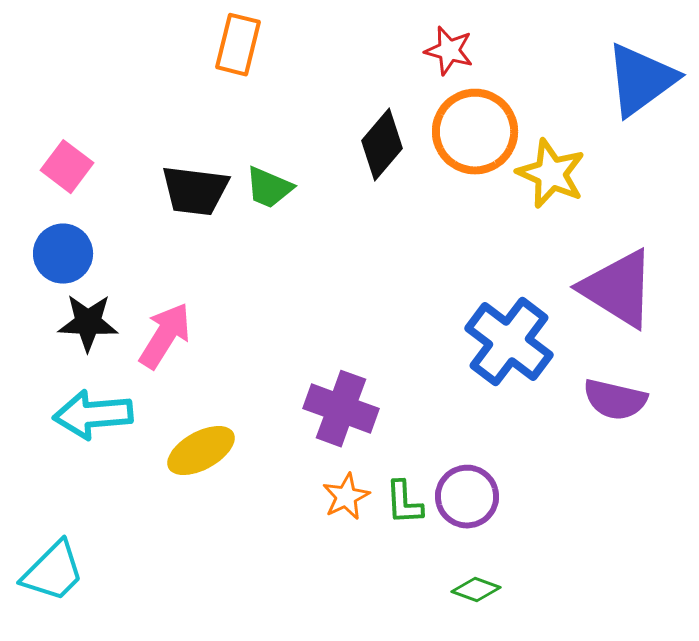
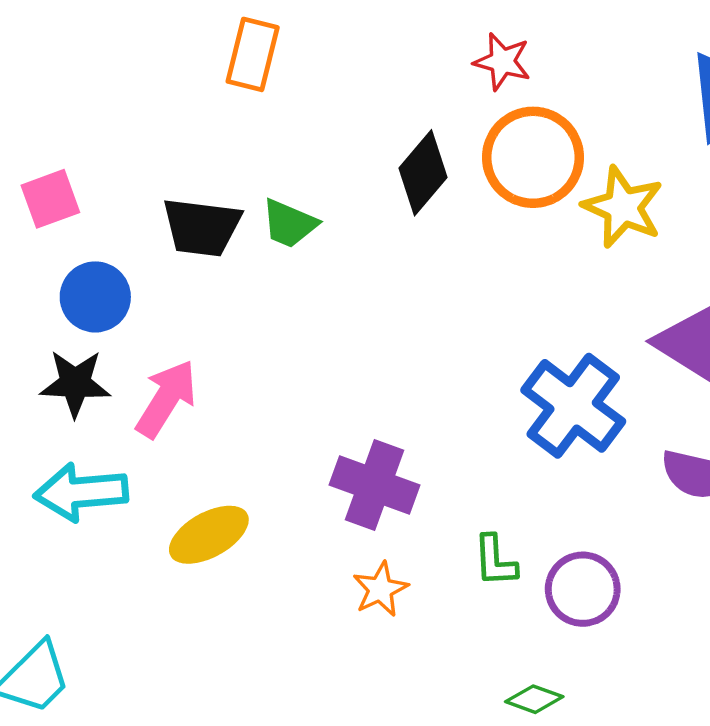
pink square: (67, 167) -> (50, 199), turned 33
blue circle: (63, 254) -> (95, 297), moved
purple circle: (467, 497) -> (583, 589), moved
green L-shape: (404, 503) -> (495, 561), moved

